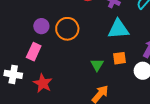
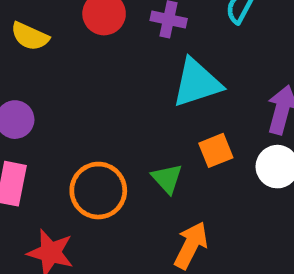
orange circle: (67, 29) -> (98, 191), moved

